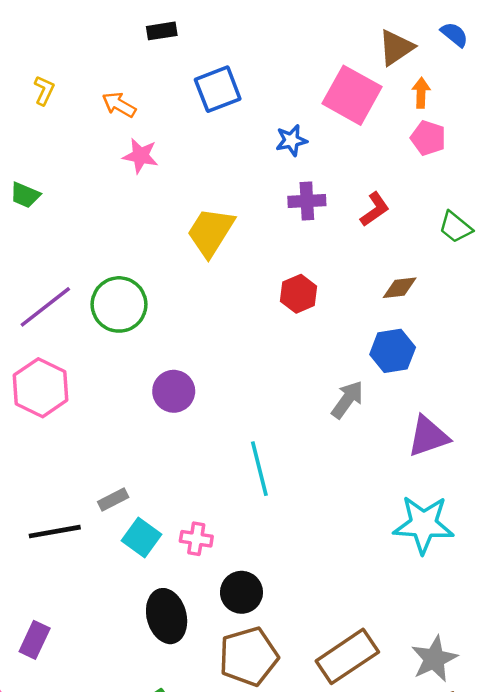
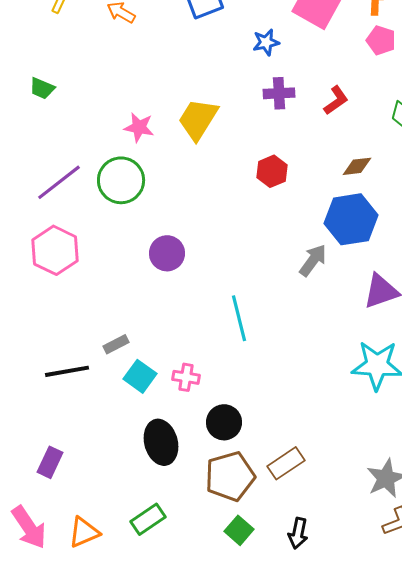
pink star: (140, 156) -> (139, 127), moved
blue hexagon: (393, 351) -> (351, 219), size x1.4
brown rectangle: (347, 656) -> (286, 463), moved, size x0.7

